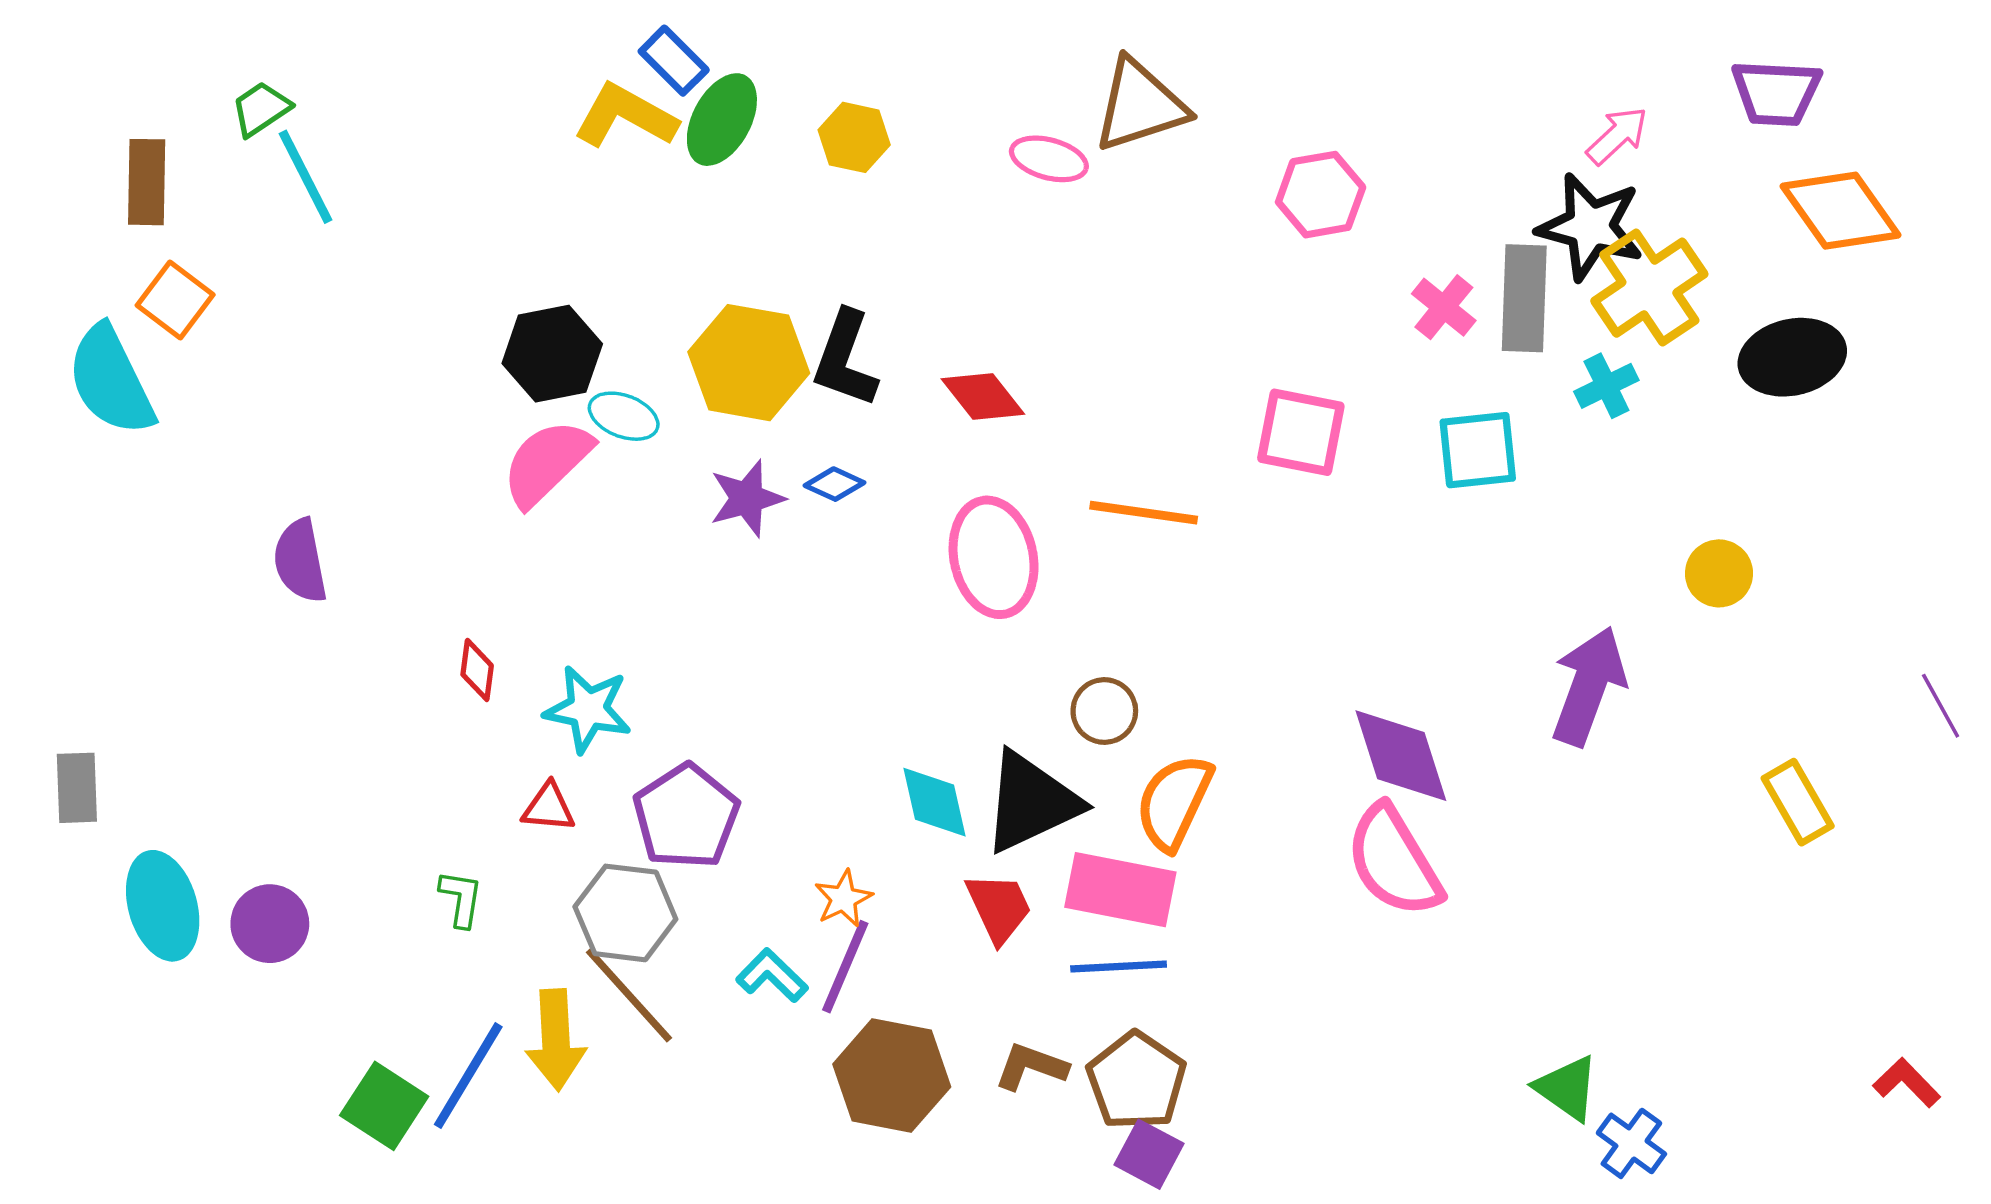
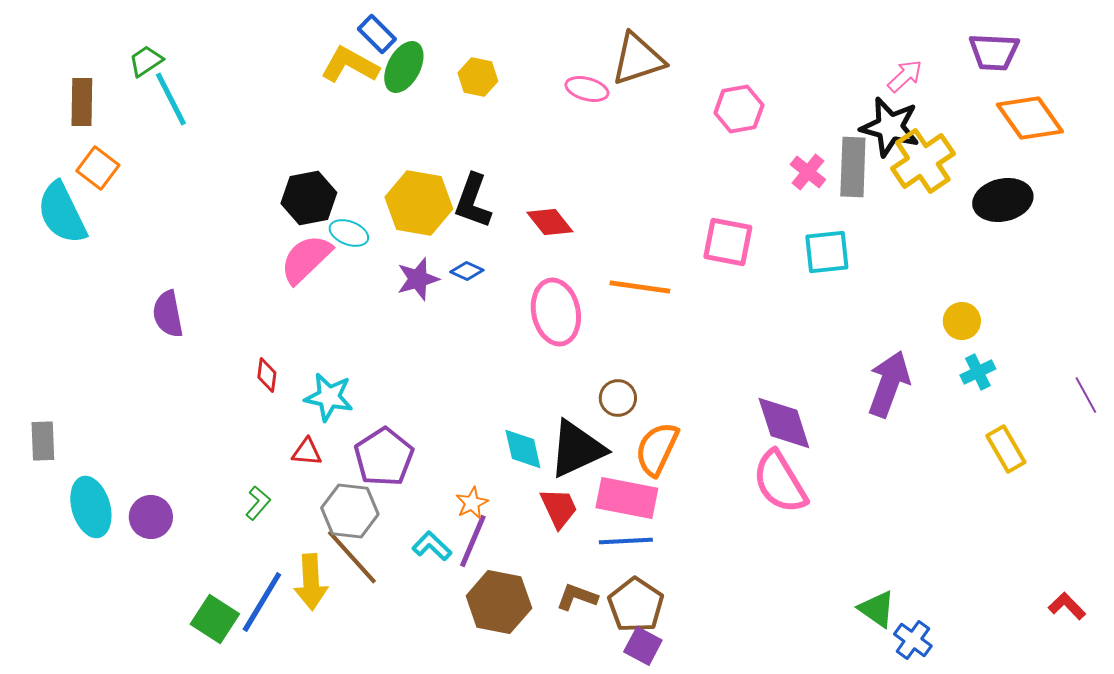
cyan cross: (1606, 386) -> (978, 372), moved
green L-shape: (461, 899) -> (258, 503), turned 32

